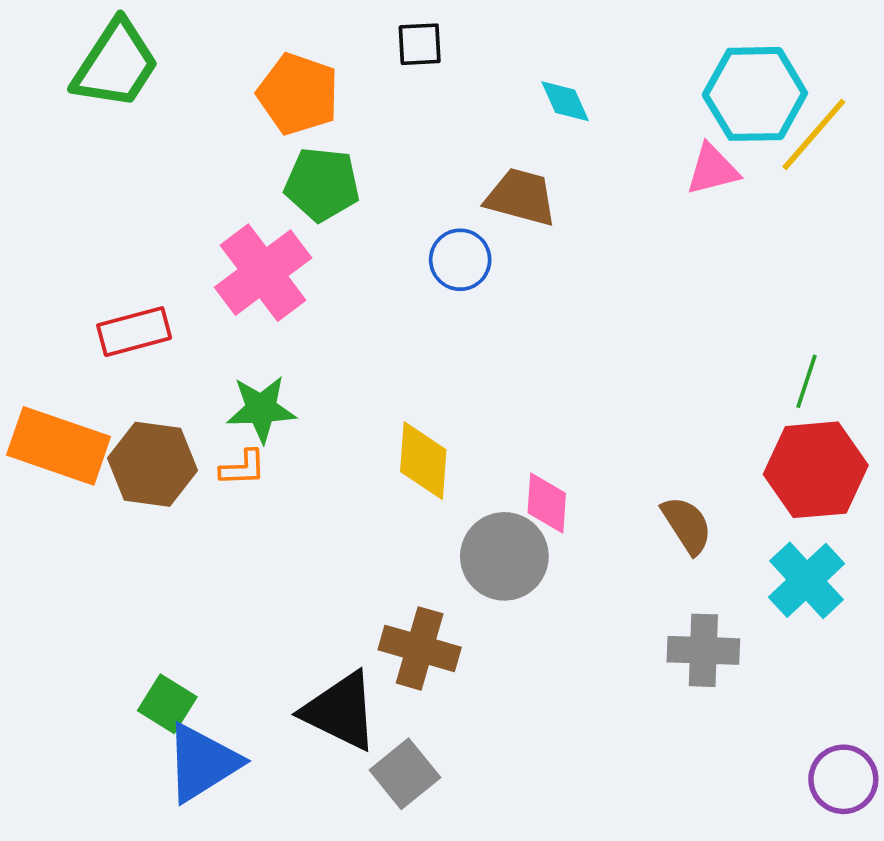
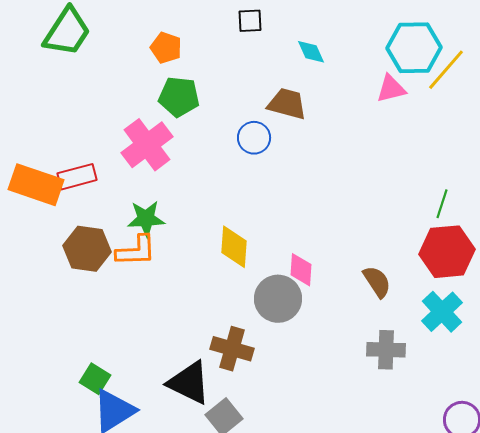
black square: (420, 44) -> (250, 21), moved
orange pentagon: (298, 94) -> (166, 48), size x0.7
orange rectangle: (59, 446) -> (36, 185), moved
orange L-shape: (243, 468) -> (136, 251), size x1.6

